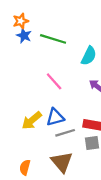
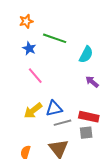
blue star: (24, 36) -> (29, 48), moved
pink line: (54, 81) -> (35, 76), moved

